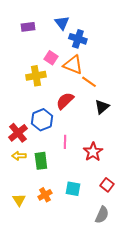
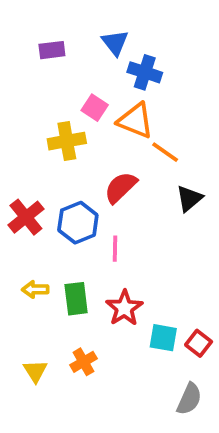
red cross: (18, 133) -> (26, 217), moved
pink line: (65, 142) -> (115, 249), moved
red star: (93, 152) -> (124, 308), moved
cyan square: (73, 189) -> (163, 338), moved

